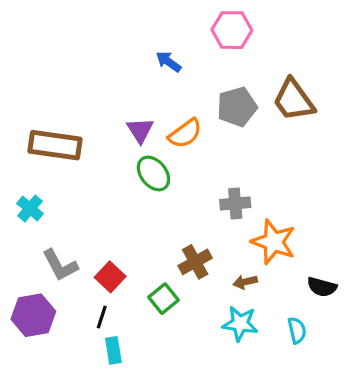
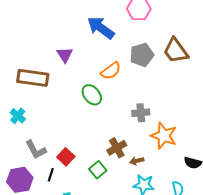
blue arrow: (168, 62) -> (101, 28), size x1.8
purple triangle: (140, 130) -> (65, 55), moved
brown arrow: (245, 282) -> (137, 161), moved
black line: (102, 317) -> (51, 175), moved

